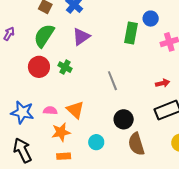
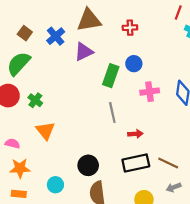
purple triangle: (81, 37) -> (84, 52), moved
gray line: (112, 81) -> (112, 113), moved
orange triangle: (75, 110) -> (45, 131), moved

